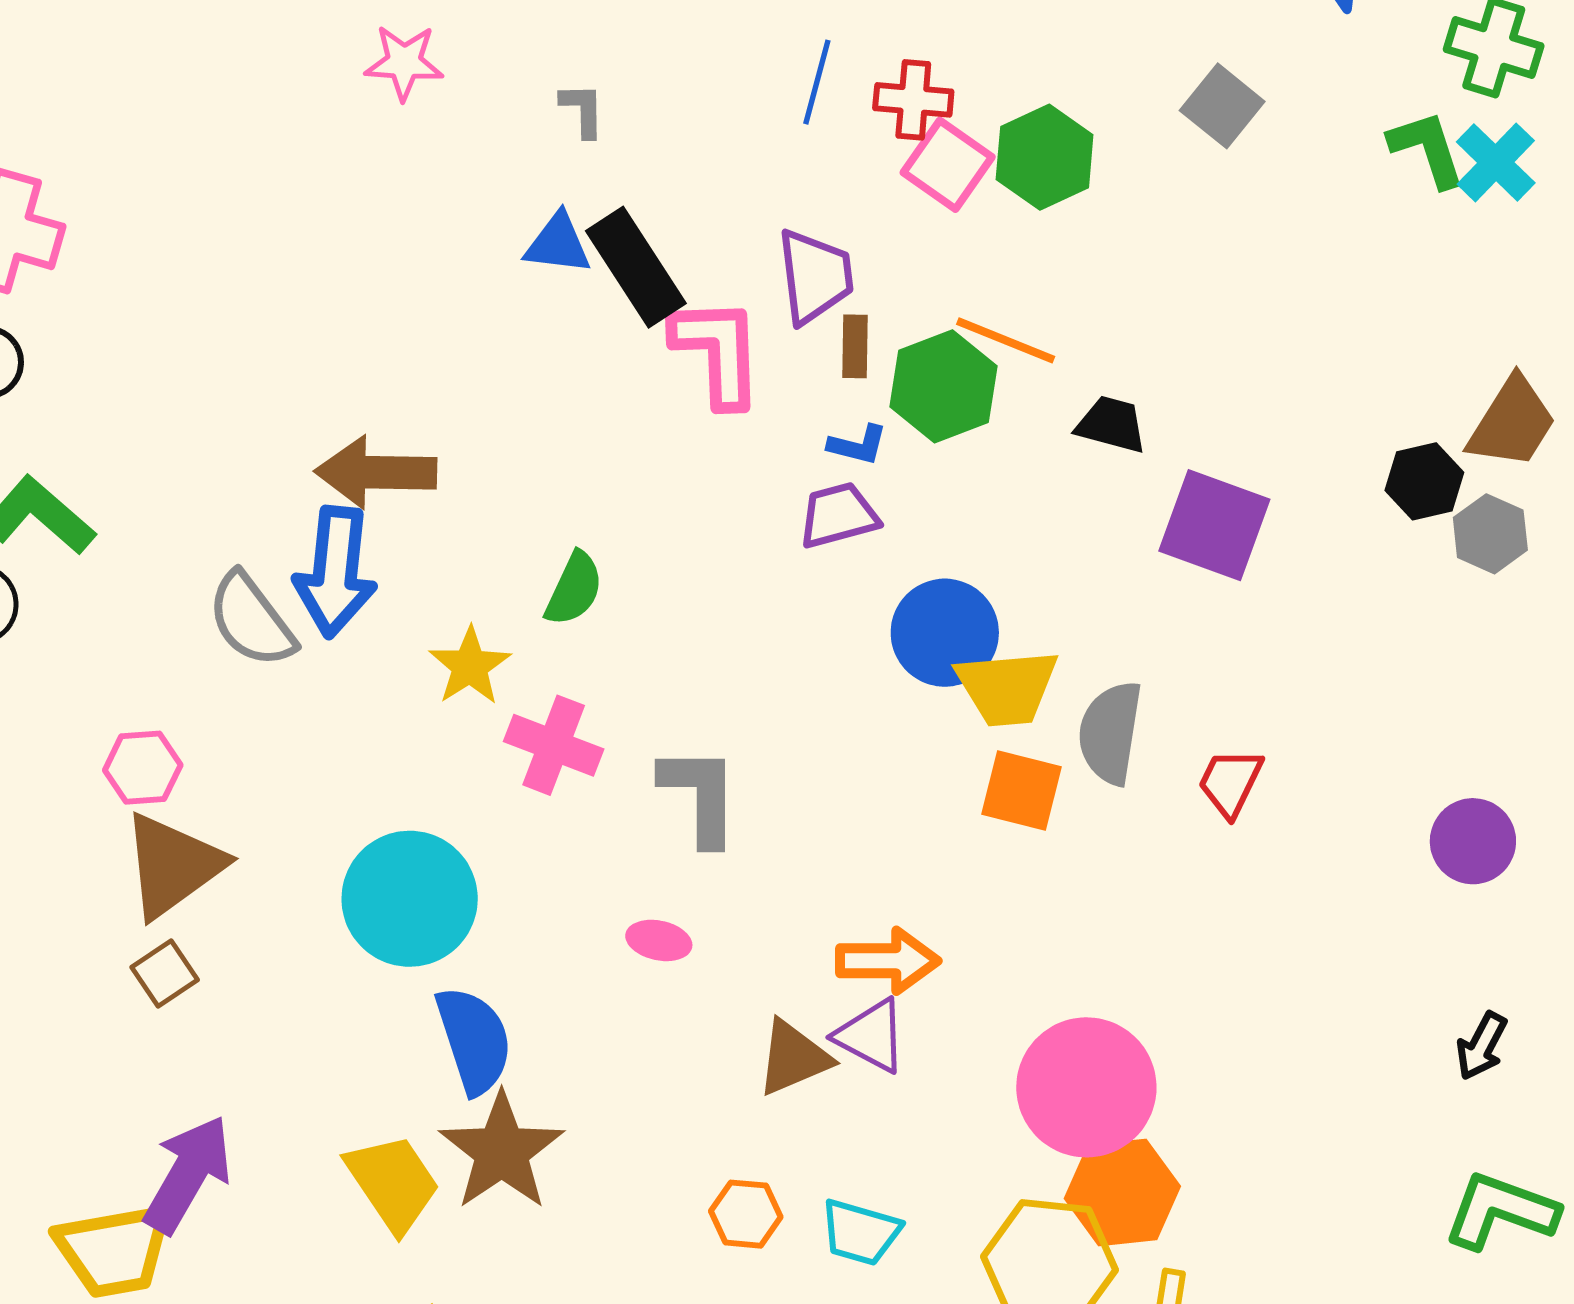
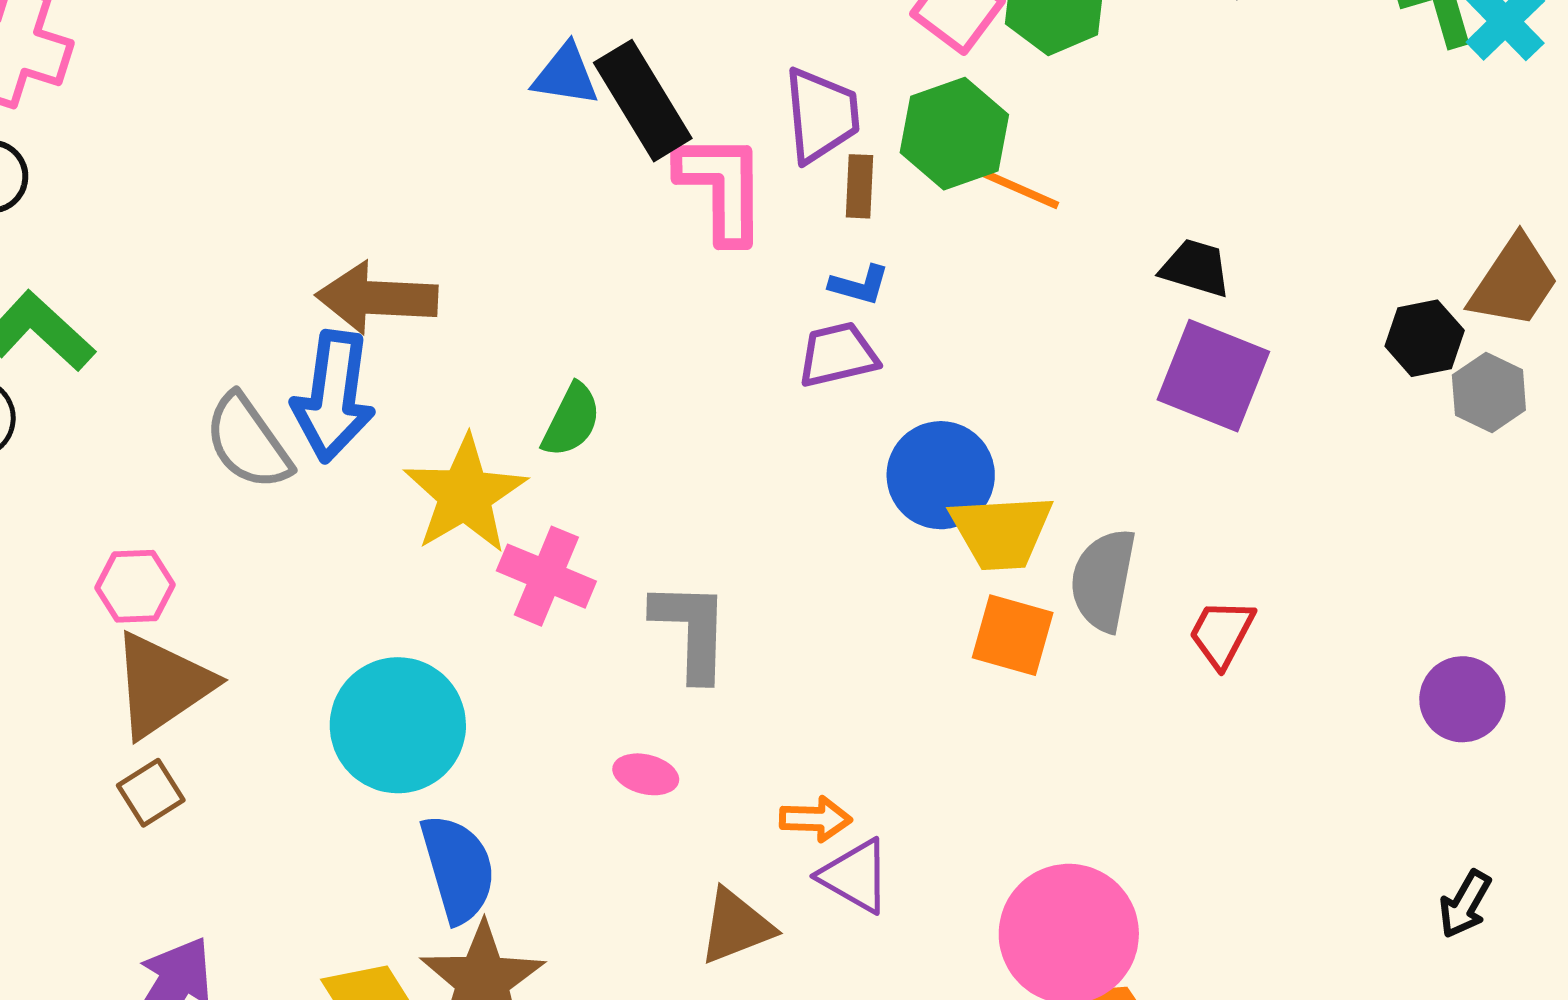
green hexagon: (943, 386) -> (954, 134), moved
black trapezoid: (1111, 424) -> (1195, 268), moved
yellow star: (470, 666) -> (465, 494), size x1.5
orange arrow: (888, 961) -> (816, 819), moved, size x0.7
brown triangle: (793, 1058) -> (736, 926), moved

